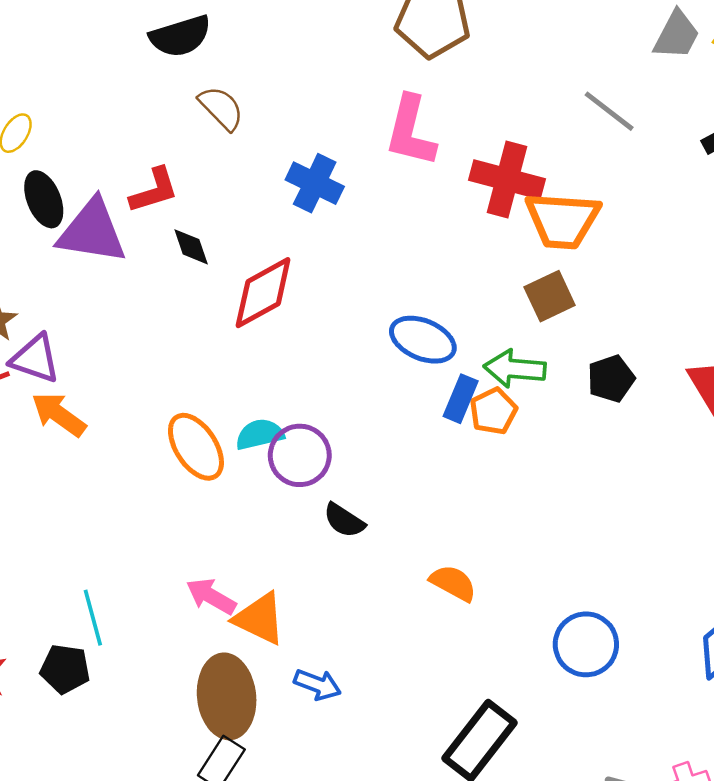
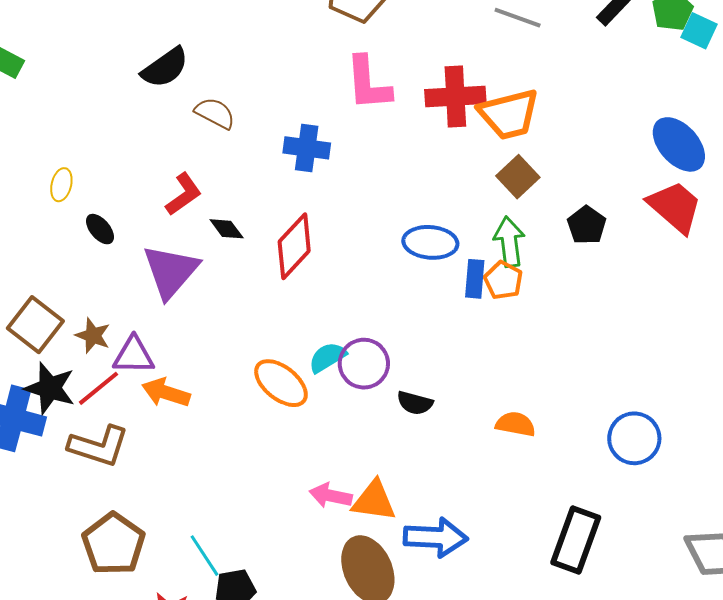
black ellipse: (44, 199) -> (100, 229), size x0.7
purple triangle: (92, 232) -> (171, 271), moved, turned -40
green arrow: (515, 369) -> (509, 242), turned 96
cyan line: (93, 618) -> (205, 556), moved
blue arrow: (317, 685) -> (436, 537), size x1.6

